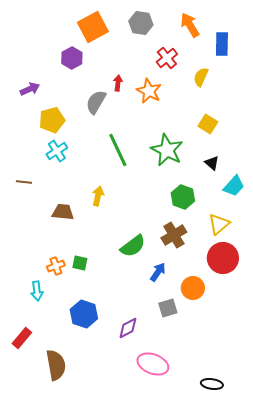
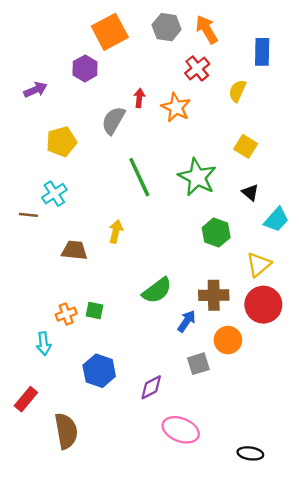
orange arrow: (190, 25) -> (207, 29), moved
purple arrow: (30, 89) -> (35, 90), moved
cyan cross: (57, 151) -> (54, 194), moved
brown cross: (174, 235) -> (214, 295), moved, turned 30

